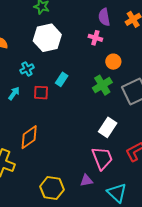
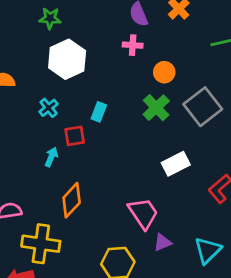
cyan arrow: (14, 93) -> (51, 157), moved
white rectangle: (108, 127) -> (176, 164), turned 42
pink trapezoid: (102, 158) -> (143, 213), moved
cyan triangle: (117, 193) -> (208, 250), turned 45

